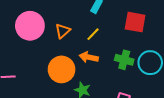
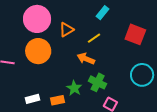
green cross: (124, 60) -> (98, 82), moved
orange circle: (62, 69) -> (38, 51), moved

